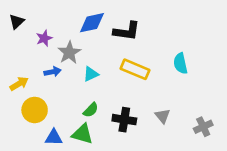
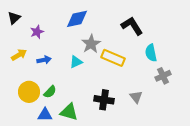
black L-shape: (127, 31) -> (132, 26), moved, turned -130
gray star: (69, 53) -> (91, 44), moved
yellow arrow: (19, 84) -> (19, 55), moved
green semicircle: (91, 110) -> (50, 92), moved
gray cross: (203, 127) -> (163, 76), moved

